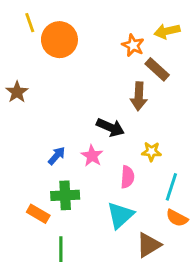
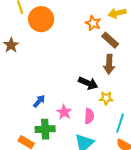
brown star: (17, 92) -> (11, 45), moved
brown arrow: (139, 96) -> (109, 64), moved
black arrow: (110, 127) -> (88, 83), moved
pink star: (92, 156) -> (64, 112), moved

